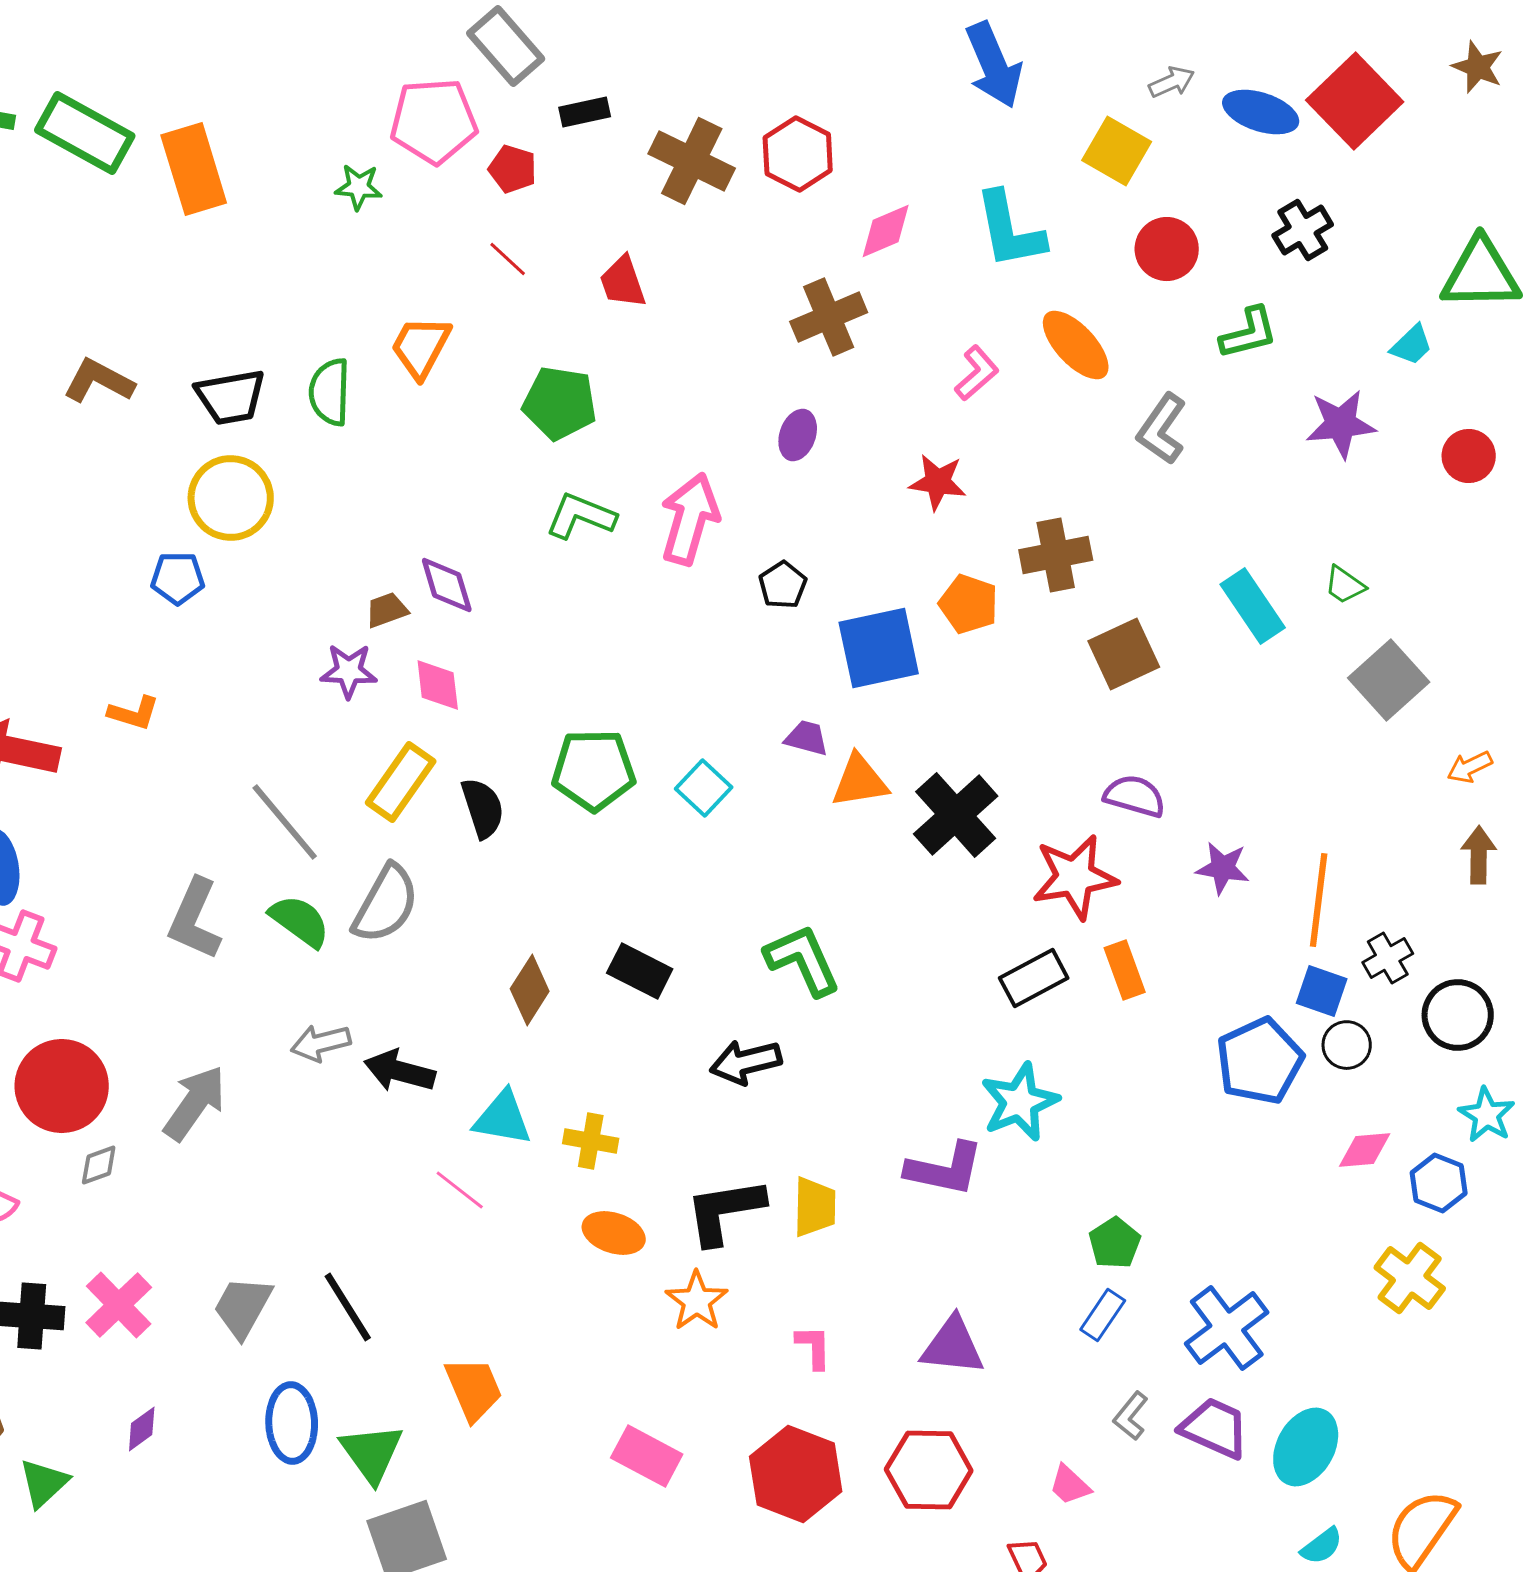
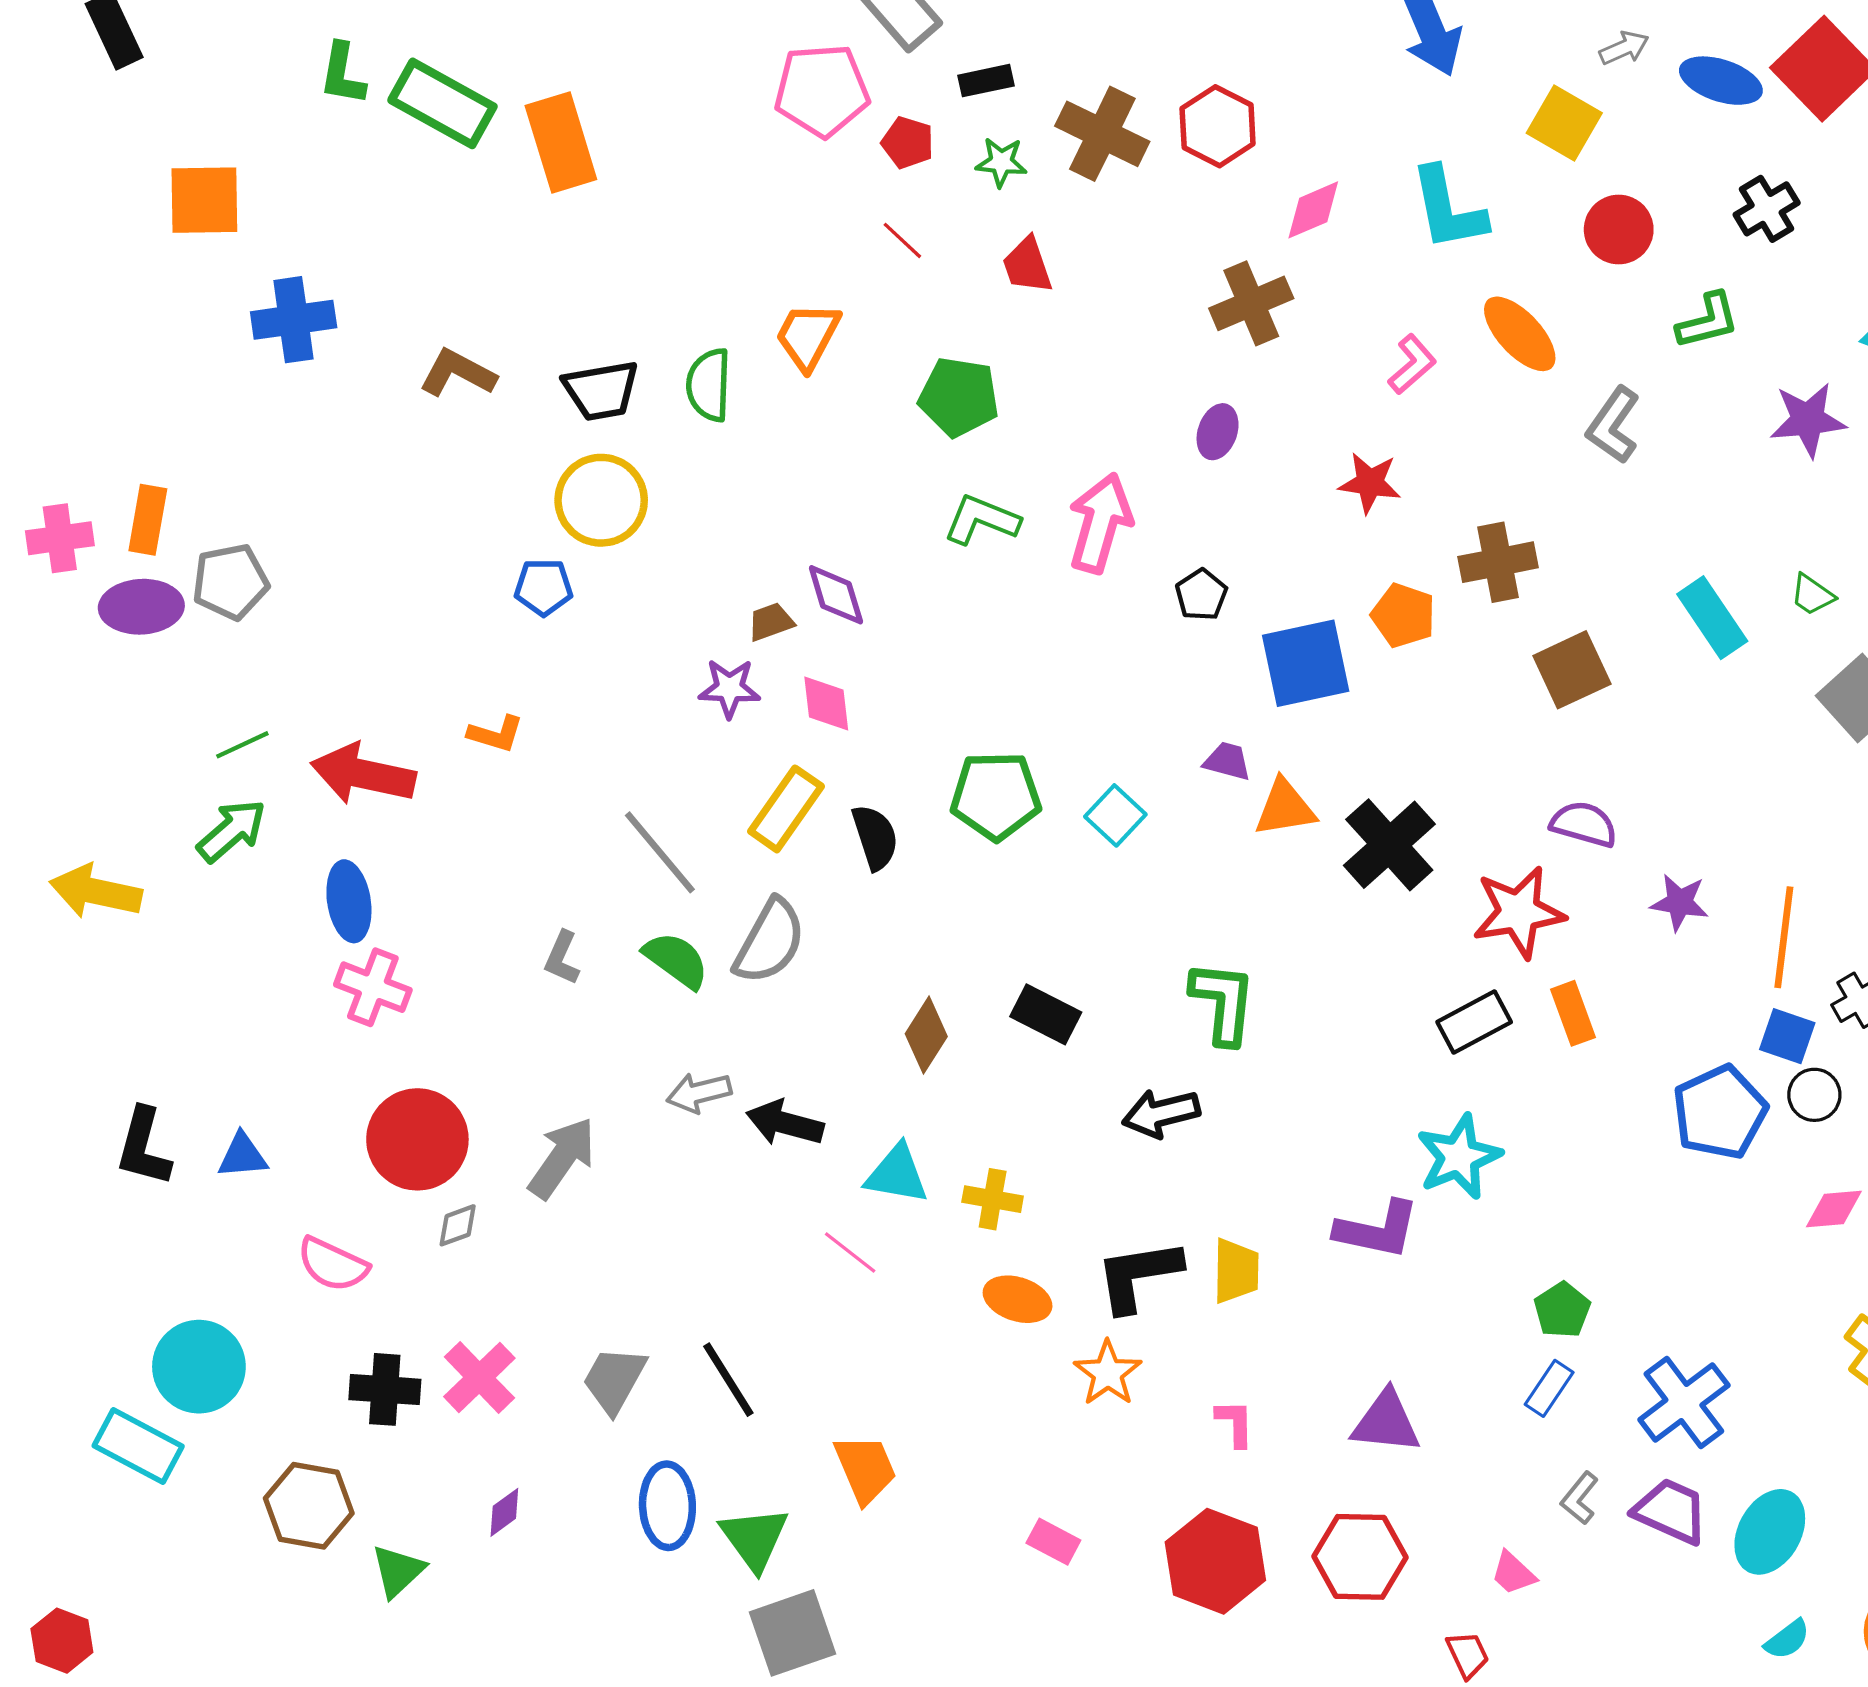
green star: (359, 187) -> (1001, 162), moved
gray L-shape: (195, 919) -> (562, 958), size x0.6
green L-shape: (803, 960) -> (1223, 1002), turned 30
pink rectangle: (647, 1456) -> (1053, 1542), size x0.7

